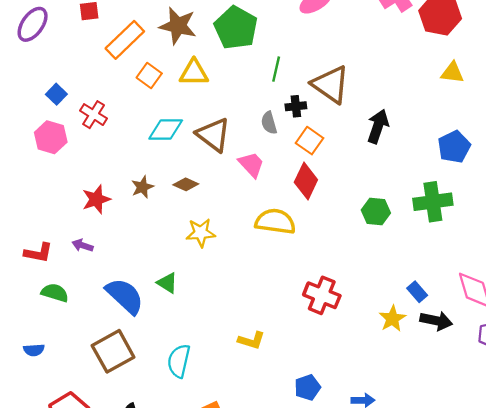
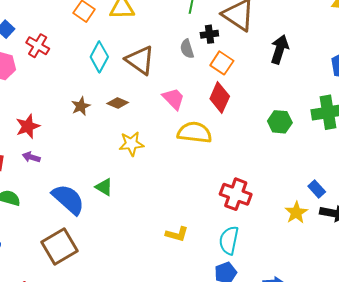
cyan diamond: (166, 130) -> (99, 57), turned -60
pink trapezoid: (251, 165) -> (174, 99), moved
red star: (96, 199) -> (28, 126), moved
cyan semicircle: (179, 361) -> (229, 240), moved

